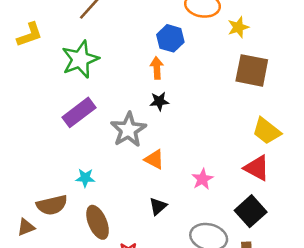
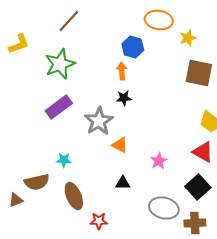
black triangle: (158, 206) -> (123, 183), turned 42

